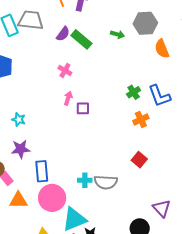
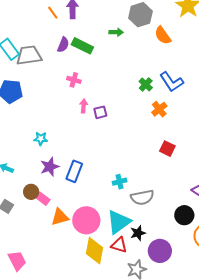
gray trapezoid: (31, 20) -> (29, 55), moved
blue rectangle: (42, 171) -> (74, 171), moved, turned 40
gray semicircle: (106, 182) -> (142, 197), moved
pink circle: (52, 198) -> (86, 220), moved

